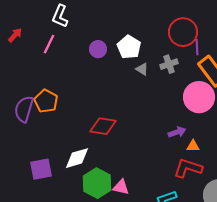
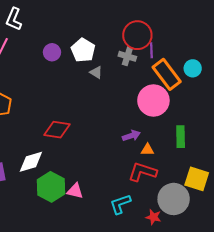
gray cross: (169, 64) -> (127, 56), moved, turned 36

